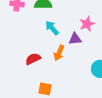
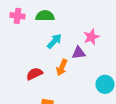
cyan arrow: (52, 28) -> (54, 41), turned 84

